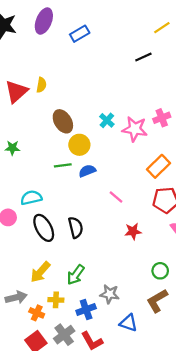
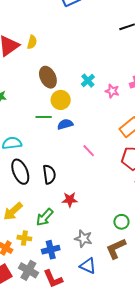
pink star: (135, 129) -> (112, 91), size x0.6
red star: (133, 231) -> (70, 200), moved
gray star: (110, 294) -> (83, 239), moved
gray cross: (64, 335) -> (28, 270), turned -30

